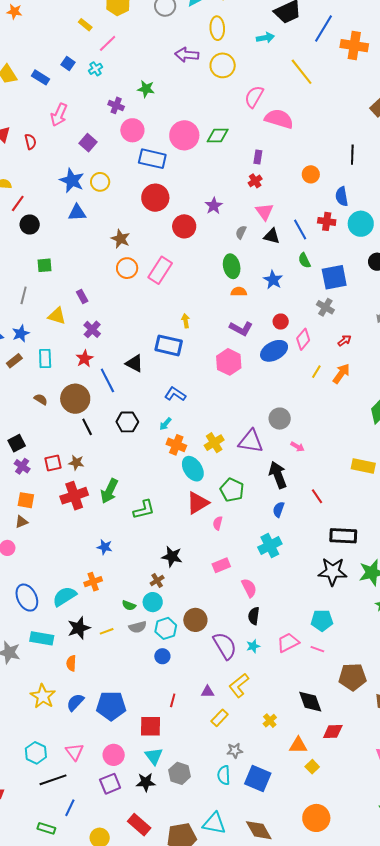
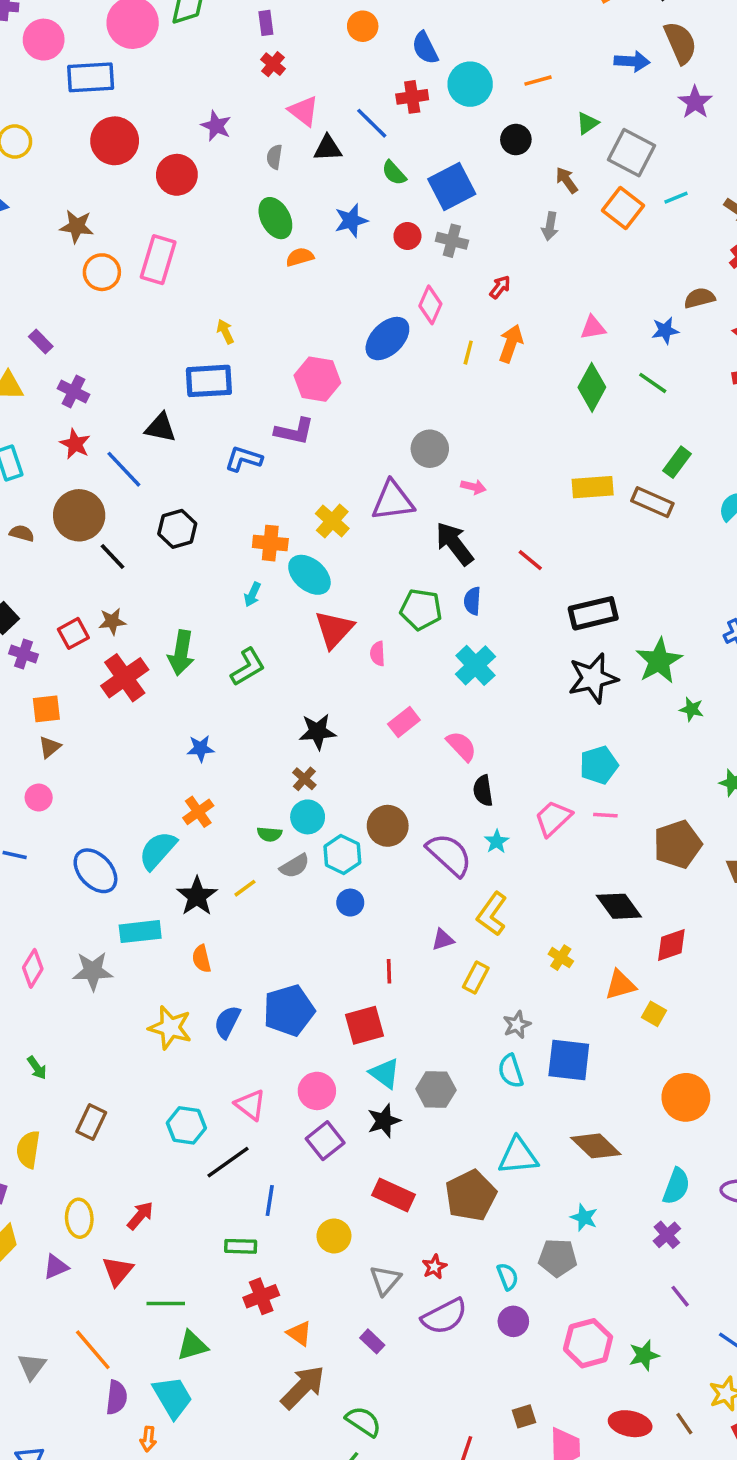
blue star: (273, 280) -> (351, 221), turned -30
red circle: (281, 322) -> (407, 236), moved
purple L-shape: (241, 328) -> (294, 431), moved
cyan arrow: (165, 424) -> (252, 594), moved
green pentagon: (232, 490) -> (421, 609), moved

